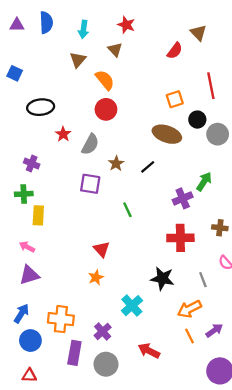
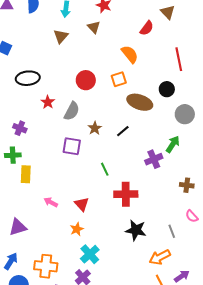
orange semicircle: (105, 80) -> (130, 54), moved
orange square: (175, 99) -> (119, 79), moved
gray circle: (218, 134) -> (185, 114), moved
red cross: (180, 238) -> (126, 194), moved
pink arrow: (27, 247) -> (51, 202), moved
cyan cross: (132, 306) -> (90, 254), moved

